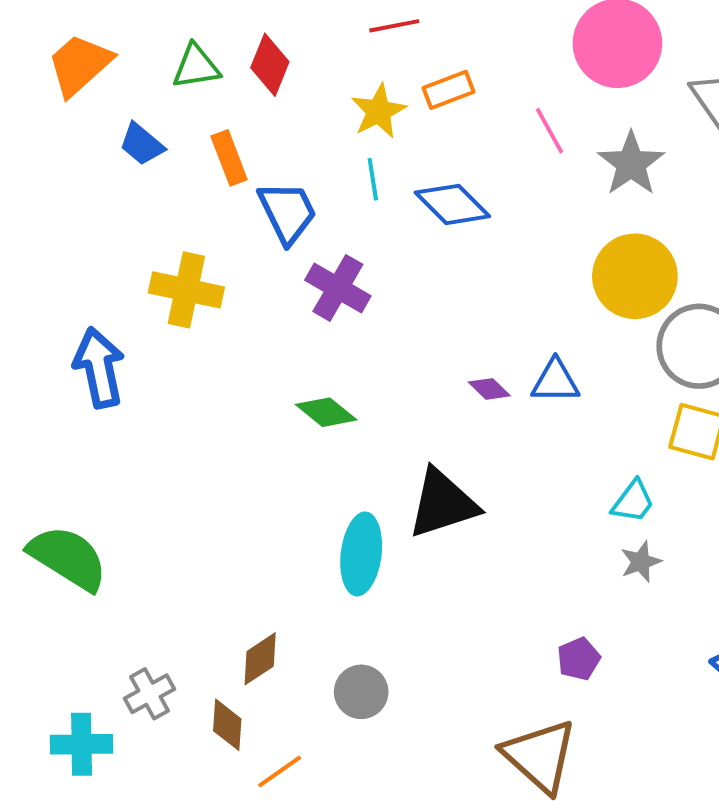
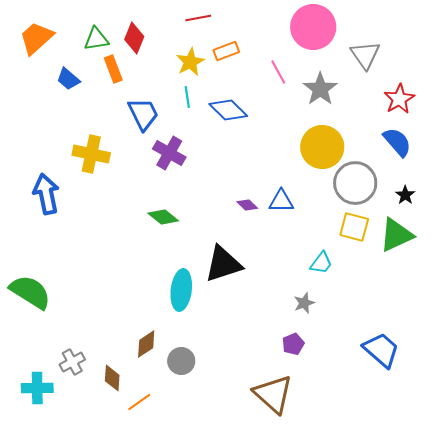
orange rectangle: (229, 158) -> (113, 69), moved
gray star: (641, 562) -> (304, 303), moved
brown diamond: (260, 659) -> (146, 344), moved

